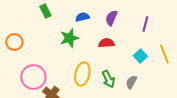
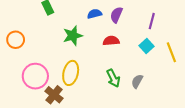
blue semicircle: (82, 17) -> (95, 14), moved
cyan square: (140, 56) -> (146, 46), moved
yellow ellipse: (82, 74) -> (71, 73), moved

